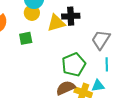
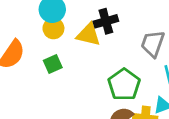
yellow triangle: (56, 23) -> (89, 35), turned 42

